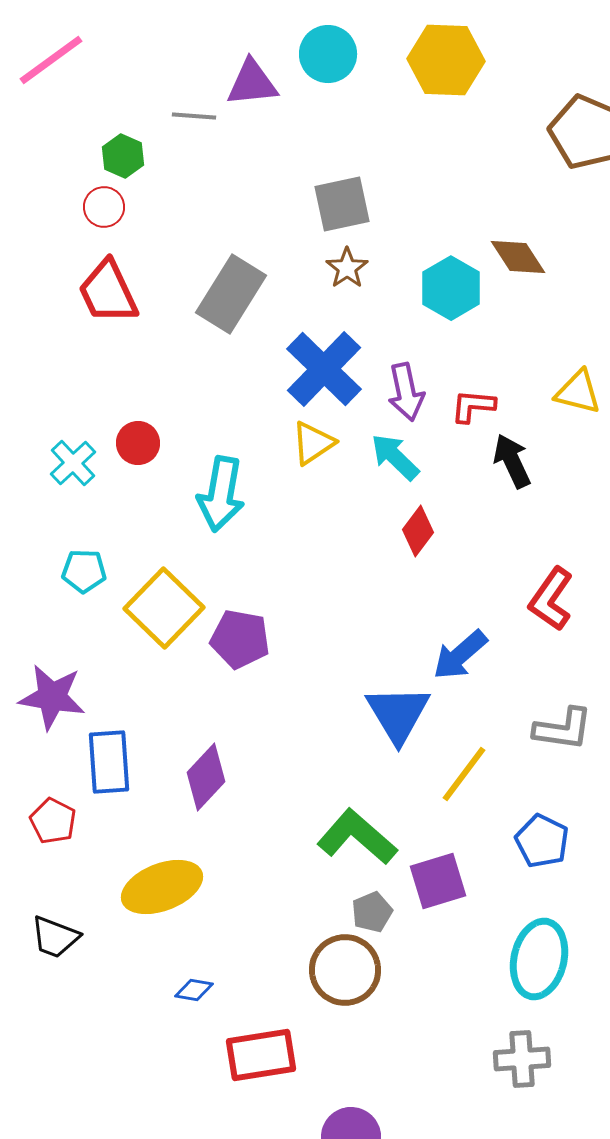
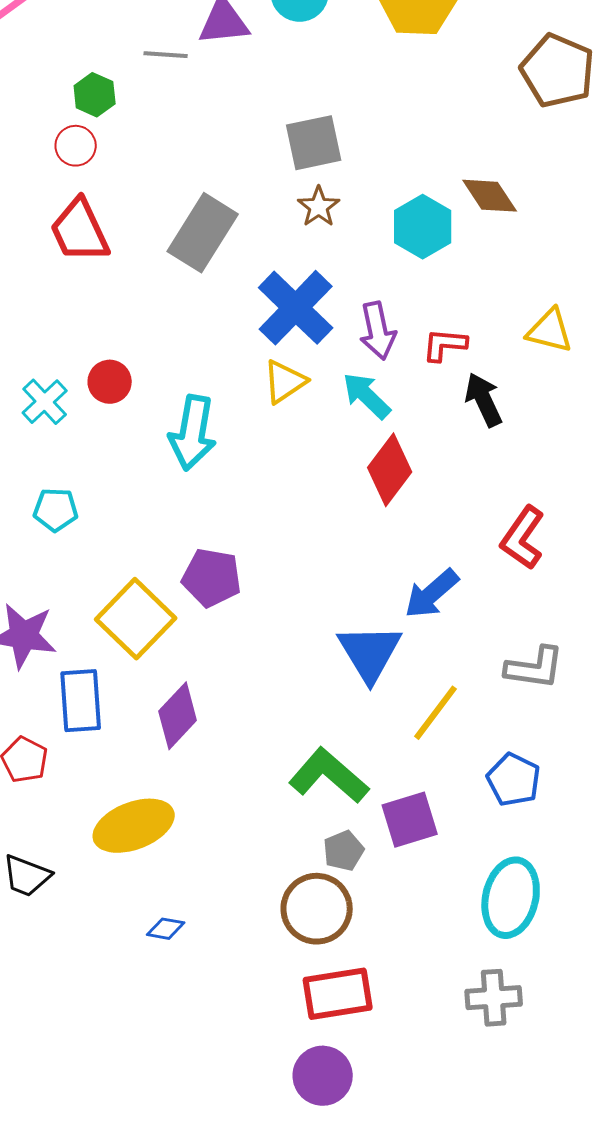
red diamond: (418, 531) -> (390, 470), size x1.4
yellow square: (164, 608) -> (136, 619), moved
red rectangle: (261, 1055) -> (338, 994), moved

